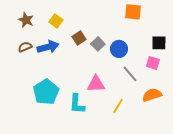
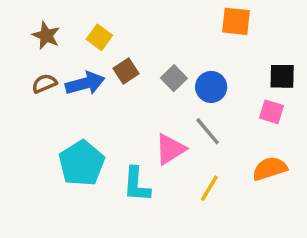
brown square: (79, 38) -> (126, 71), moved
gray line: (130, 74) -> (208, 131), moved
pink triangle: (96, 84) -> (170, 149), turned -30

